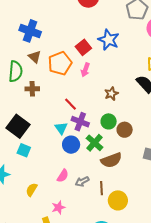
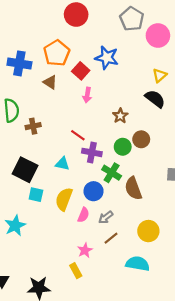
brown triangle: (35, 57) -> (50, 82), moved
orange pentagon: (60, 63) -> (57, 53), moved
cyan triangle: (61, 128) -> (62, 164), moved, turned -32
brown circle: (125, 130) -> (141, 139), moved
blue circle: (71, 145) -> (93, 191), moved
brown semicircle: (111, 160) -> (133, 188), turned 100
brown line: (101, 188) -> (111, 238), moved, turned 64
yellow semicircle: (32, 190) -> (64, 199), moved, size x1.5

